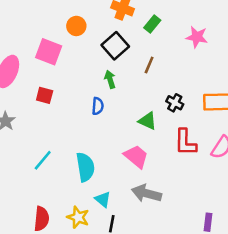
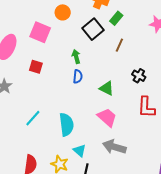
green rectangle: (152, 24) -> (116, 18), moved
green arrow: (110, 79) -> (76, 57), moved
green triangle: (148, 121) -> (107, 88), moved

